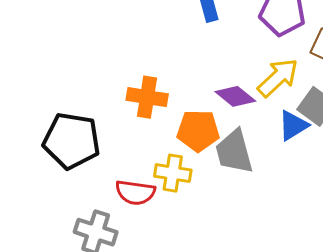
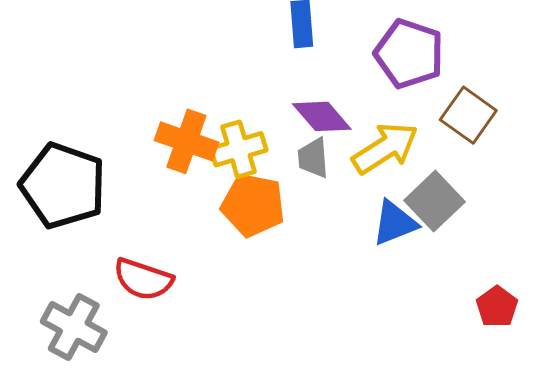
purple diamond: (235, 96) -> (322, 116), moved
gray trapezoid: (234, 152) -> (313, 158), moved, size x0.6
yellow cross: (173, 173) -> (239, 149), moved, turned -36

